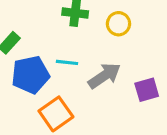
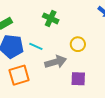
yellow circle: (118, 24) -> (78, 44), moved

